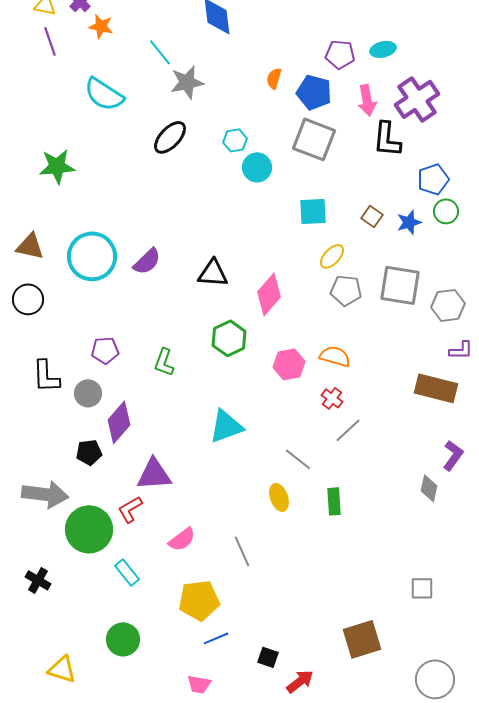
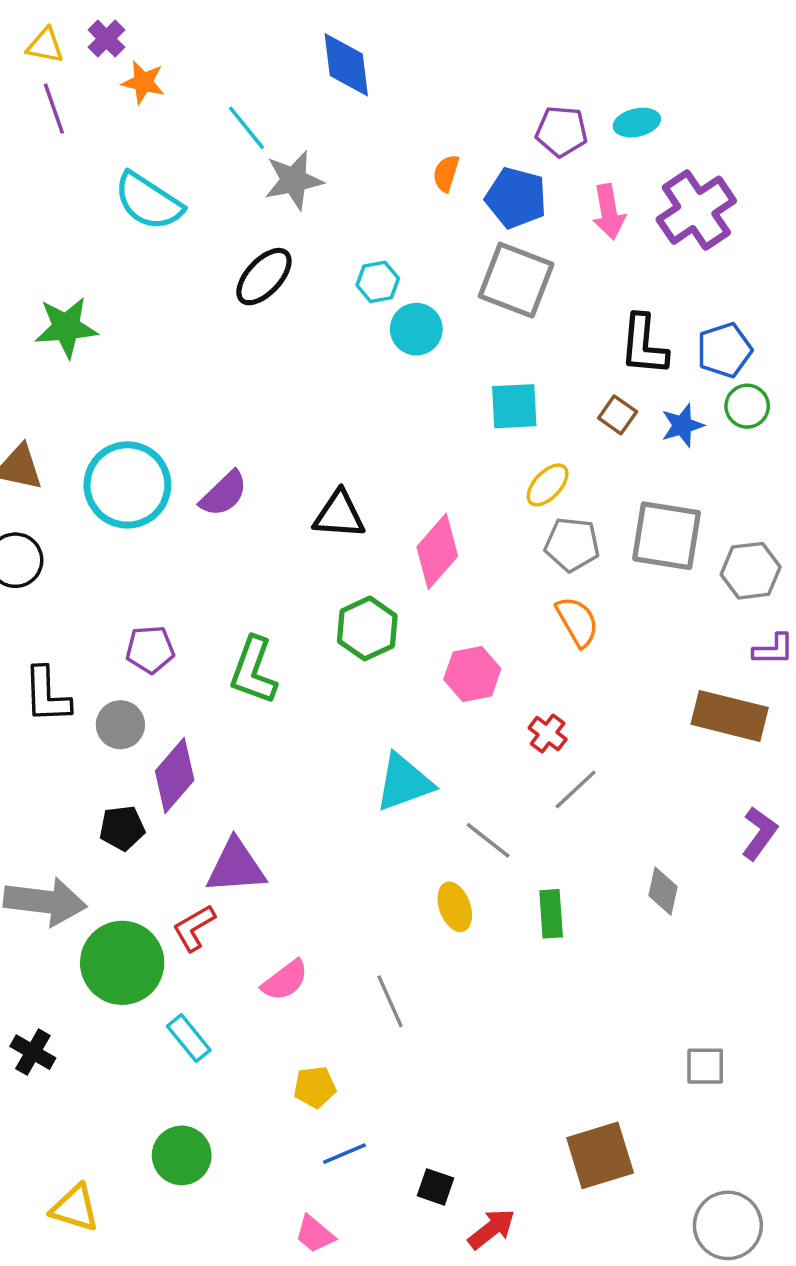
black L-shape: (387, 139) -> (644, 345), moved
orange semicircle: (335, 356) -> (577, 621), moved, turned 44
green L-shape: (164, 362) -> (253, 670), size x1.4
cyan triangle: (226, 426) -> (404, 783), moved
gray diamond: (429, 488) -> (663, 891), moved
yellow pentagon: (199, 600) -> (315, 1087), size x0.6
pink trapezoid: (199, 684) -> (315, 1234), turned 30

